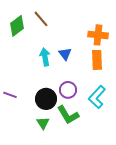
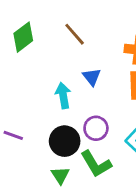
brown line: (41, 19) -> (75, 34), moved
cyan arrow: (45, 57) -> (63, 95), moved

